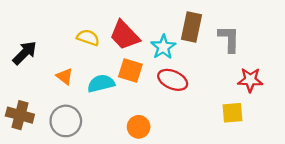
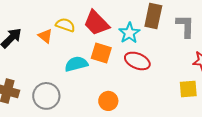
orange triangle: (65, 76) -> (45, 36), moved

